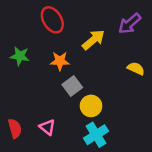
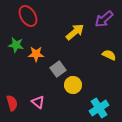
red ellipse: (52, 20) -> (28, 16), moved
orange star: (60, 61) -> (36, 54), moved
cyan cross: (96, 135) -> (99, 108), moved

